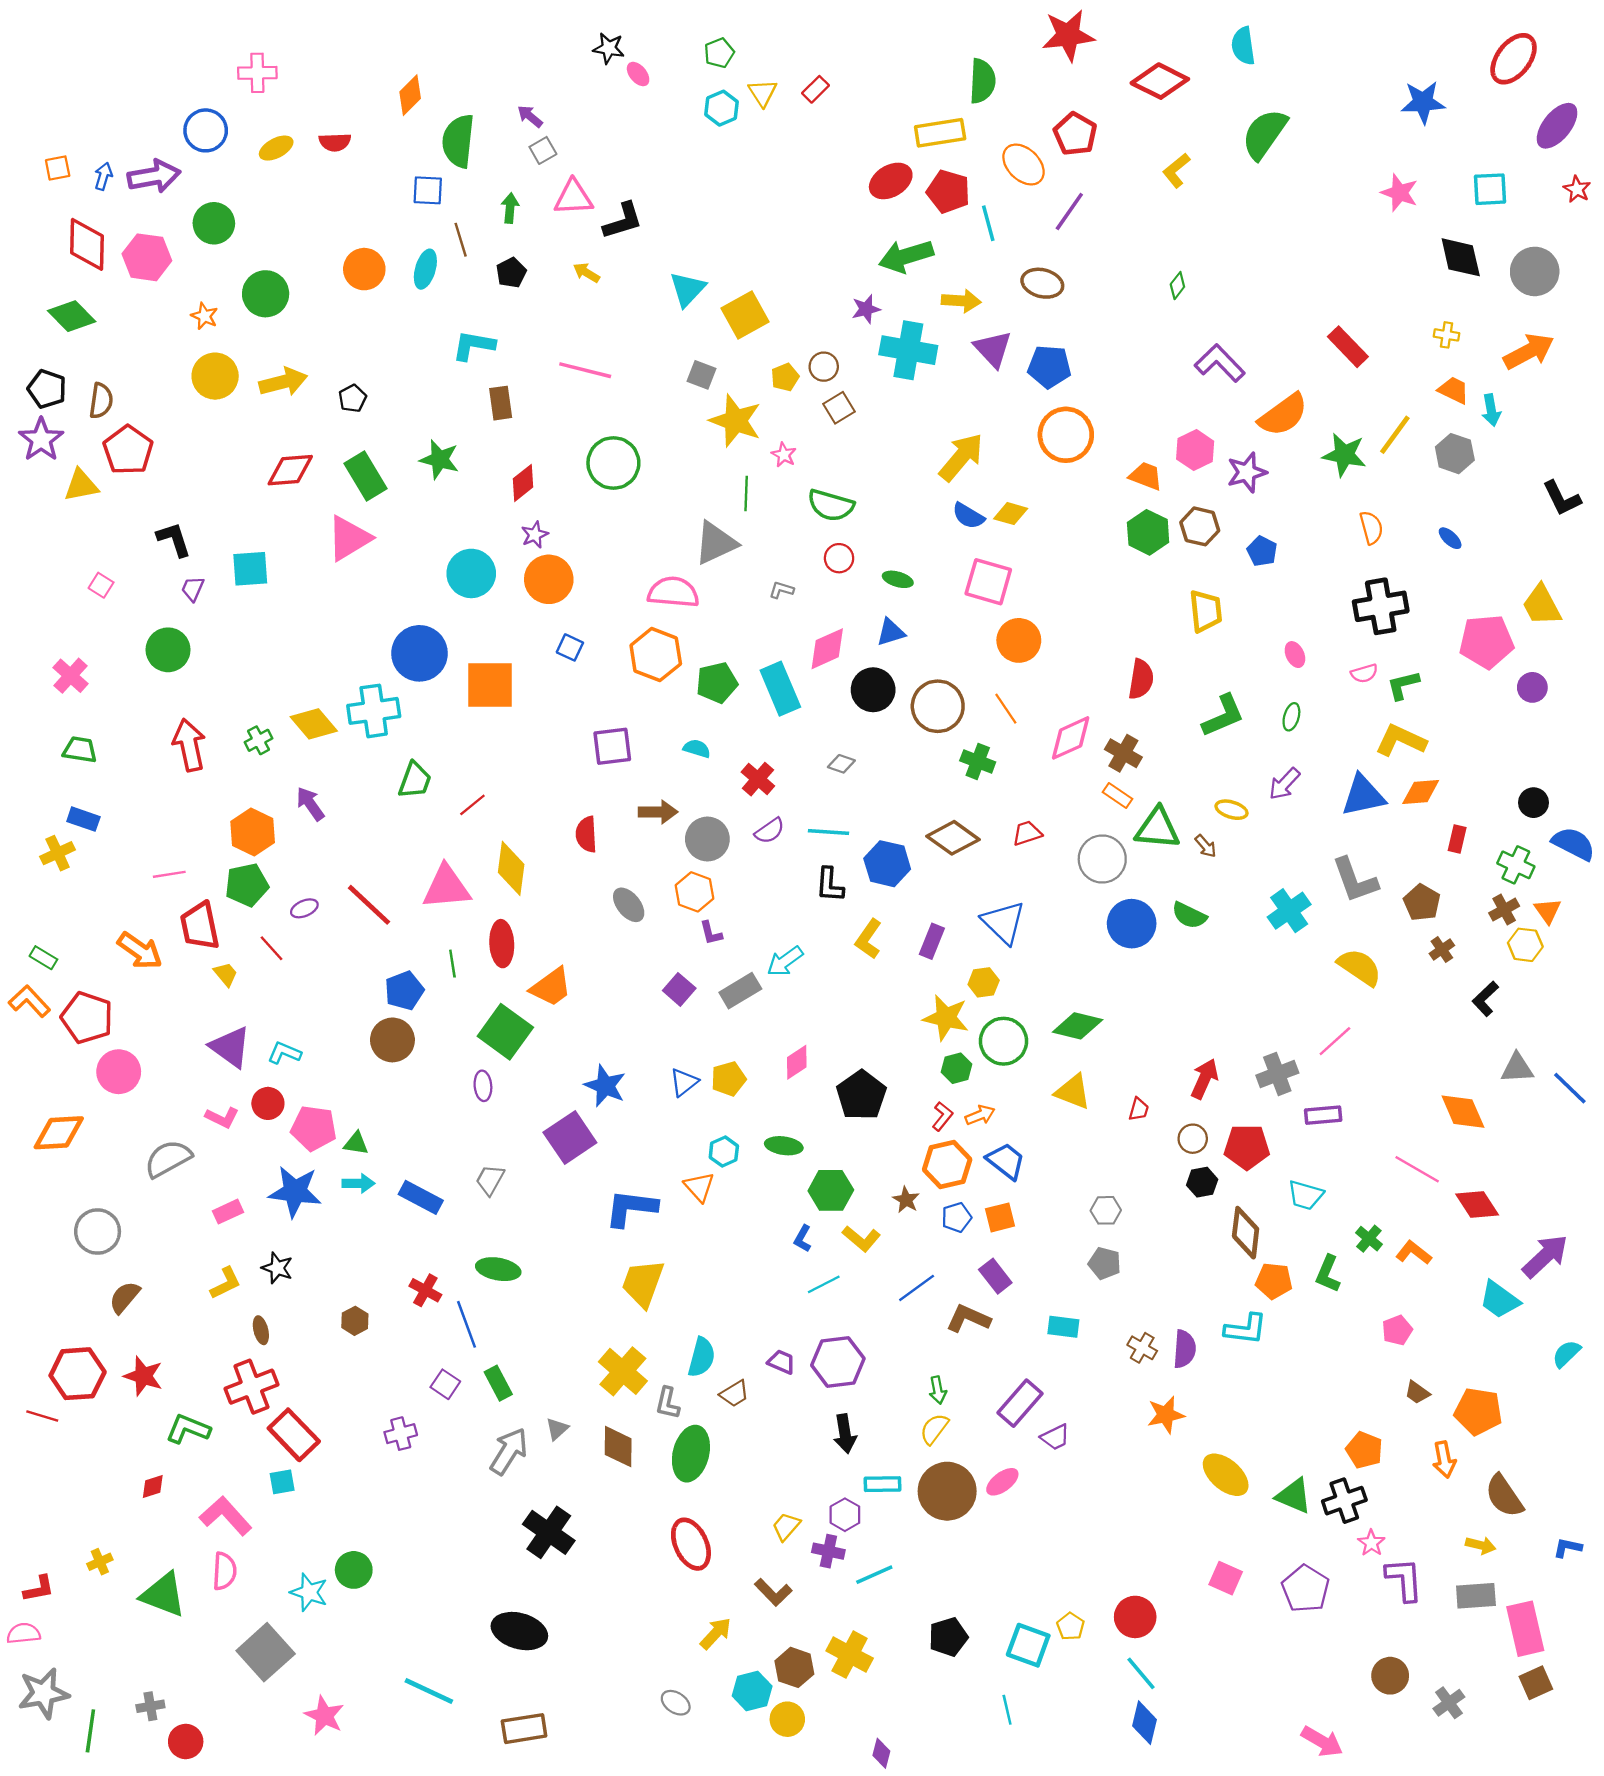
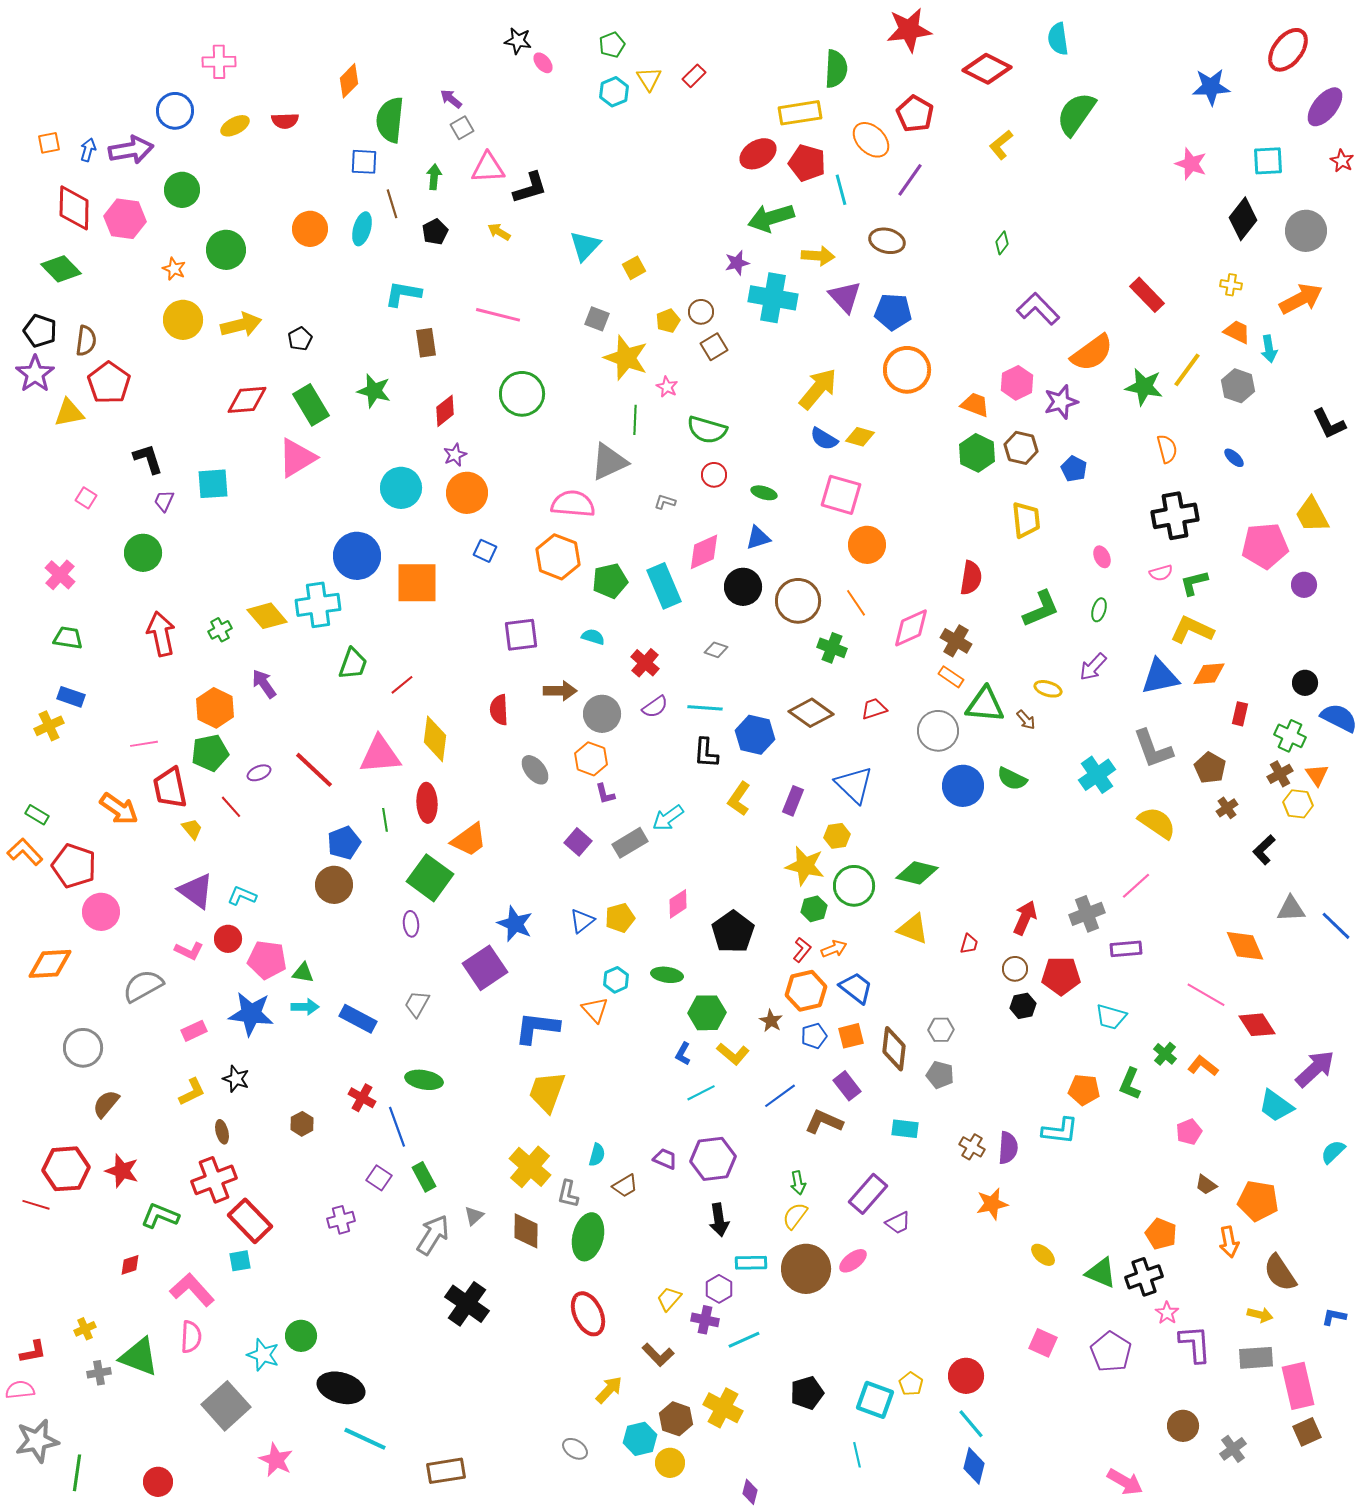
black diamond: (1461, 257) -> (1243, 219), turned 51
yellow square: (745, 315) -> (634, 268), size x0.6
brown diamond: (1246, 1233) -> (894, 1049), moved
cyan semicircle: (702, 1357) -> (597, 1155), size x0.7
yellow ellipse: (1226, 1475) -> (1043, 1255), size x0.6
black ellipse: (519, 1631) -> (341, 1388), moved
gray cross: (150, 1706) -> (99, 1373), moved

